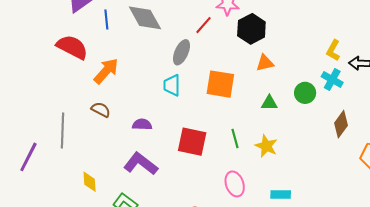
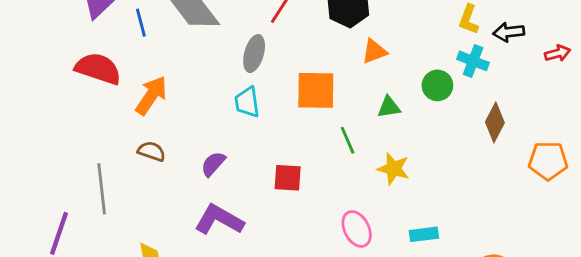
purple semicircle: (142, 124) -> (213, 164), turned -42
green line: (235, 139) -> (348, 140), moved
red square: (192, 142) -> (288, 178), size x0.7

